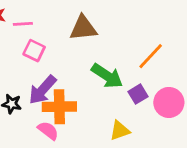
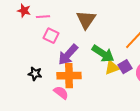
brown triangle: (83, 28) -> (86, 20), turned -50
purple arrow: (43, 90) -> (68, 55), moved
yellow triangle: (120, 131) -> (112, 68), moved

